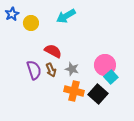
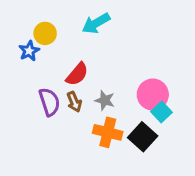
blue star: (12, 14) -> (29, 51), moved
red semicircle: (53, 51) -> (77, 74), turned 102

